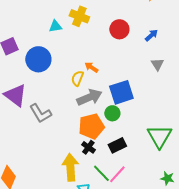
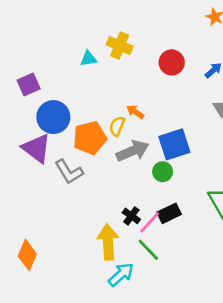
blue circle: (38, 59) -> (53, 117), moved
orange pentagon: (91, 126) -> (90, 138), moved
pink line: (117, 174) -> (150, 222), moved

